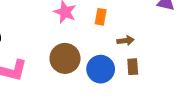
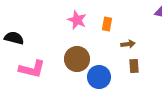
blue circle: (101, 69) -> (99, 77), moved

